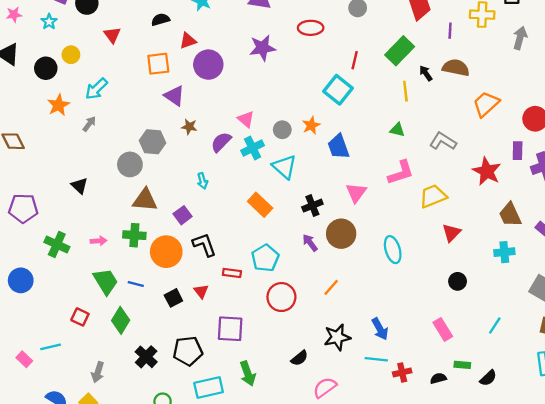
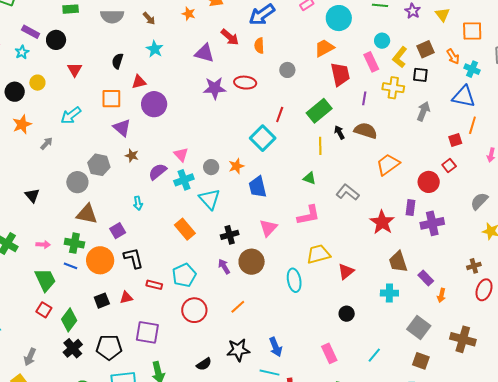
black semicircle: (161, 20) -> (117, 61), turned -63
purple star: (262, 48) -> (215, 88), moved
cyan arrow: (96, 89) -> (71, 115), moved
yellow trapezoid: (433, 196) -> (318, 254), moved
blue line: (136, 284) -> (71, 266), moved
red triangle: (201, 291) -> (126, 298), turned 48
red square: (80, 317) -> (44, 310), moved
green diamond: (121, 320) -> (69, 320), moved

